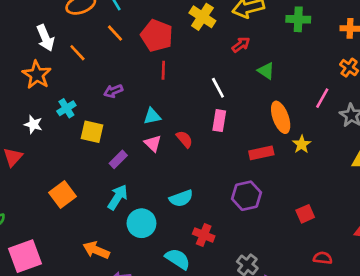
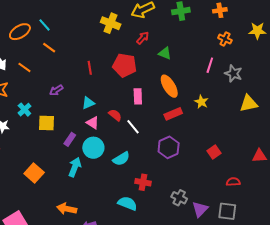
red pentagon: (157, 36) -> (125, 65), moved
white line: (218, 88) -> (133, 127), moved
orange ellipse: (281, 117) -> (169, 86), moved
cyan circle: (141, 223) -> (93, 148), moved

